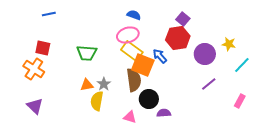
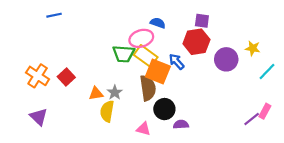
blue semicircle: (134, 15) -> (158, 23), moved
purple square: (183, 19) -> (202, 21), turned -32
red square: (43, 48) -> (66, 77), moved, turned 35
green trapezoid: (87, 53) -> (124, 54), moved
purple line: (209, 84) -> (252, 119), moved

